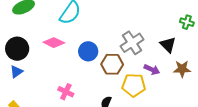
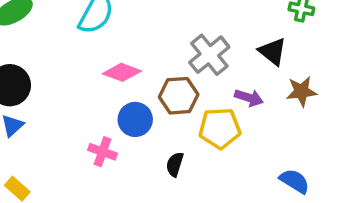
pink diamond: (54, 43) -> (122, 72), moved
blue circle: (88, 51) -> (135, 119), moved

